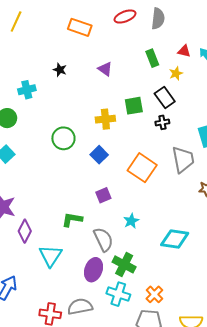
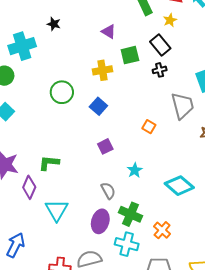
purple triangle: (105, 69) -> (109, 32), moved
cyan cross: (27, 90) -> (22, 46), size x1.5
orange square: (142, 168) -> (149, 127), moved, size x0.5
green L-shape: (72, 219) -> (49, 163), moved
gray semicircle: (103, 239) -> (108, 191), size x0.7
cyan diamond: (175, 239) -> (179, 186), turned 36
orange cross: (154, 294) -> (162, 230), moved

